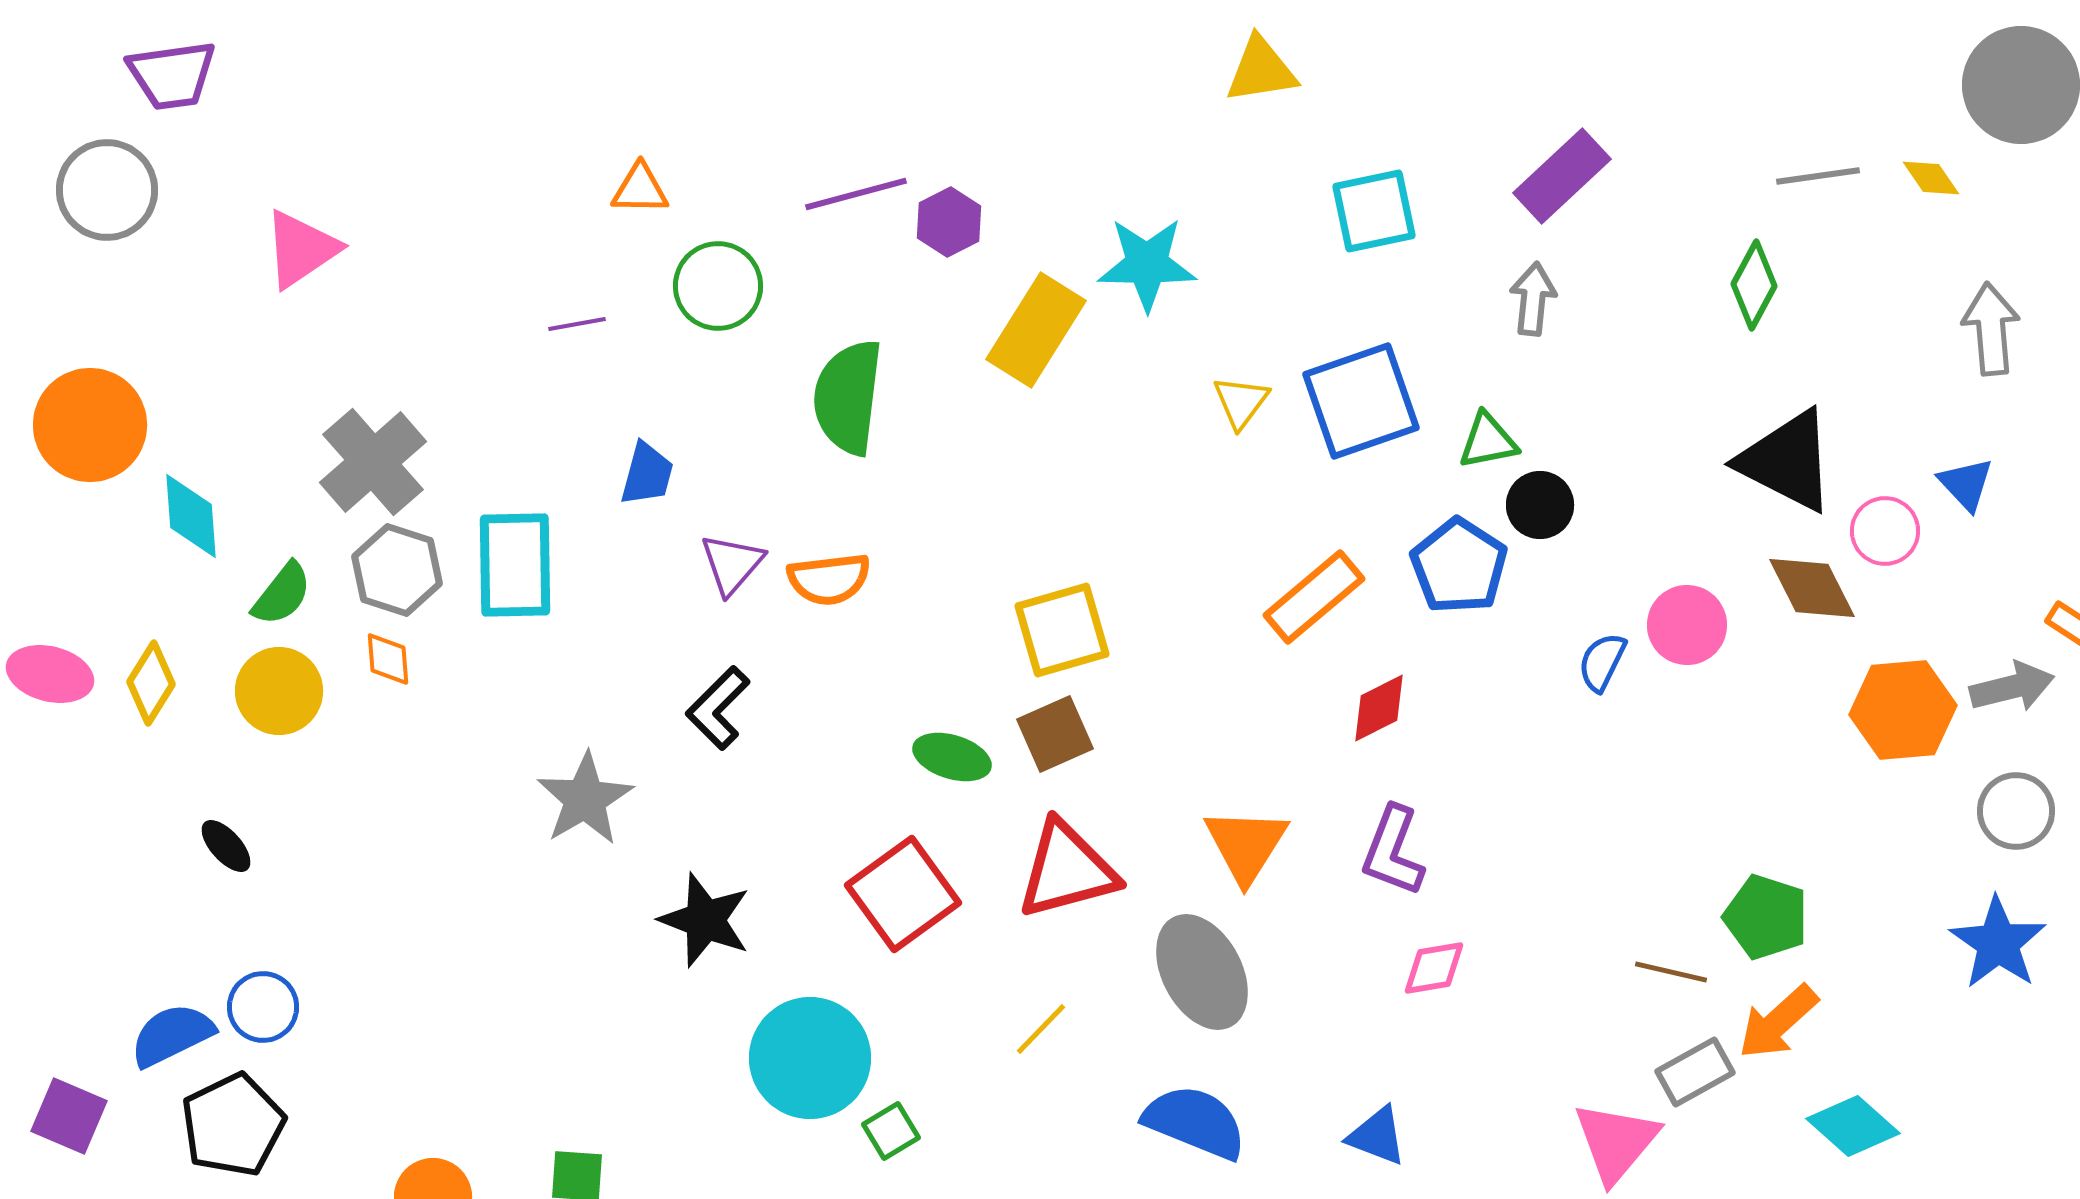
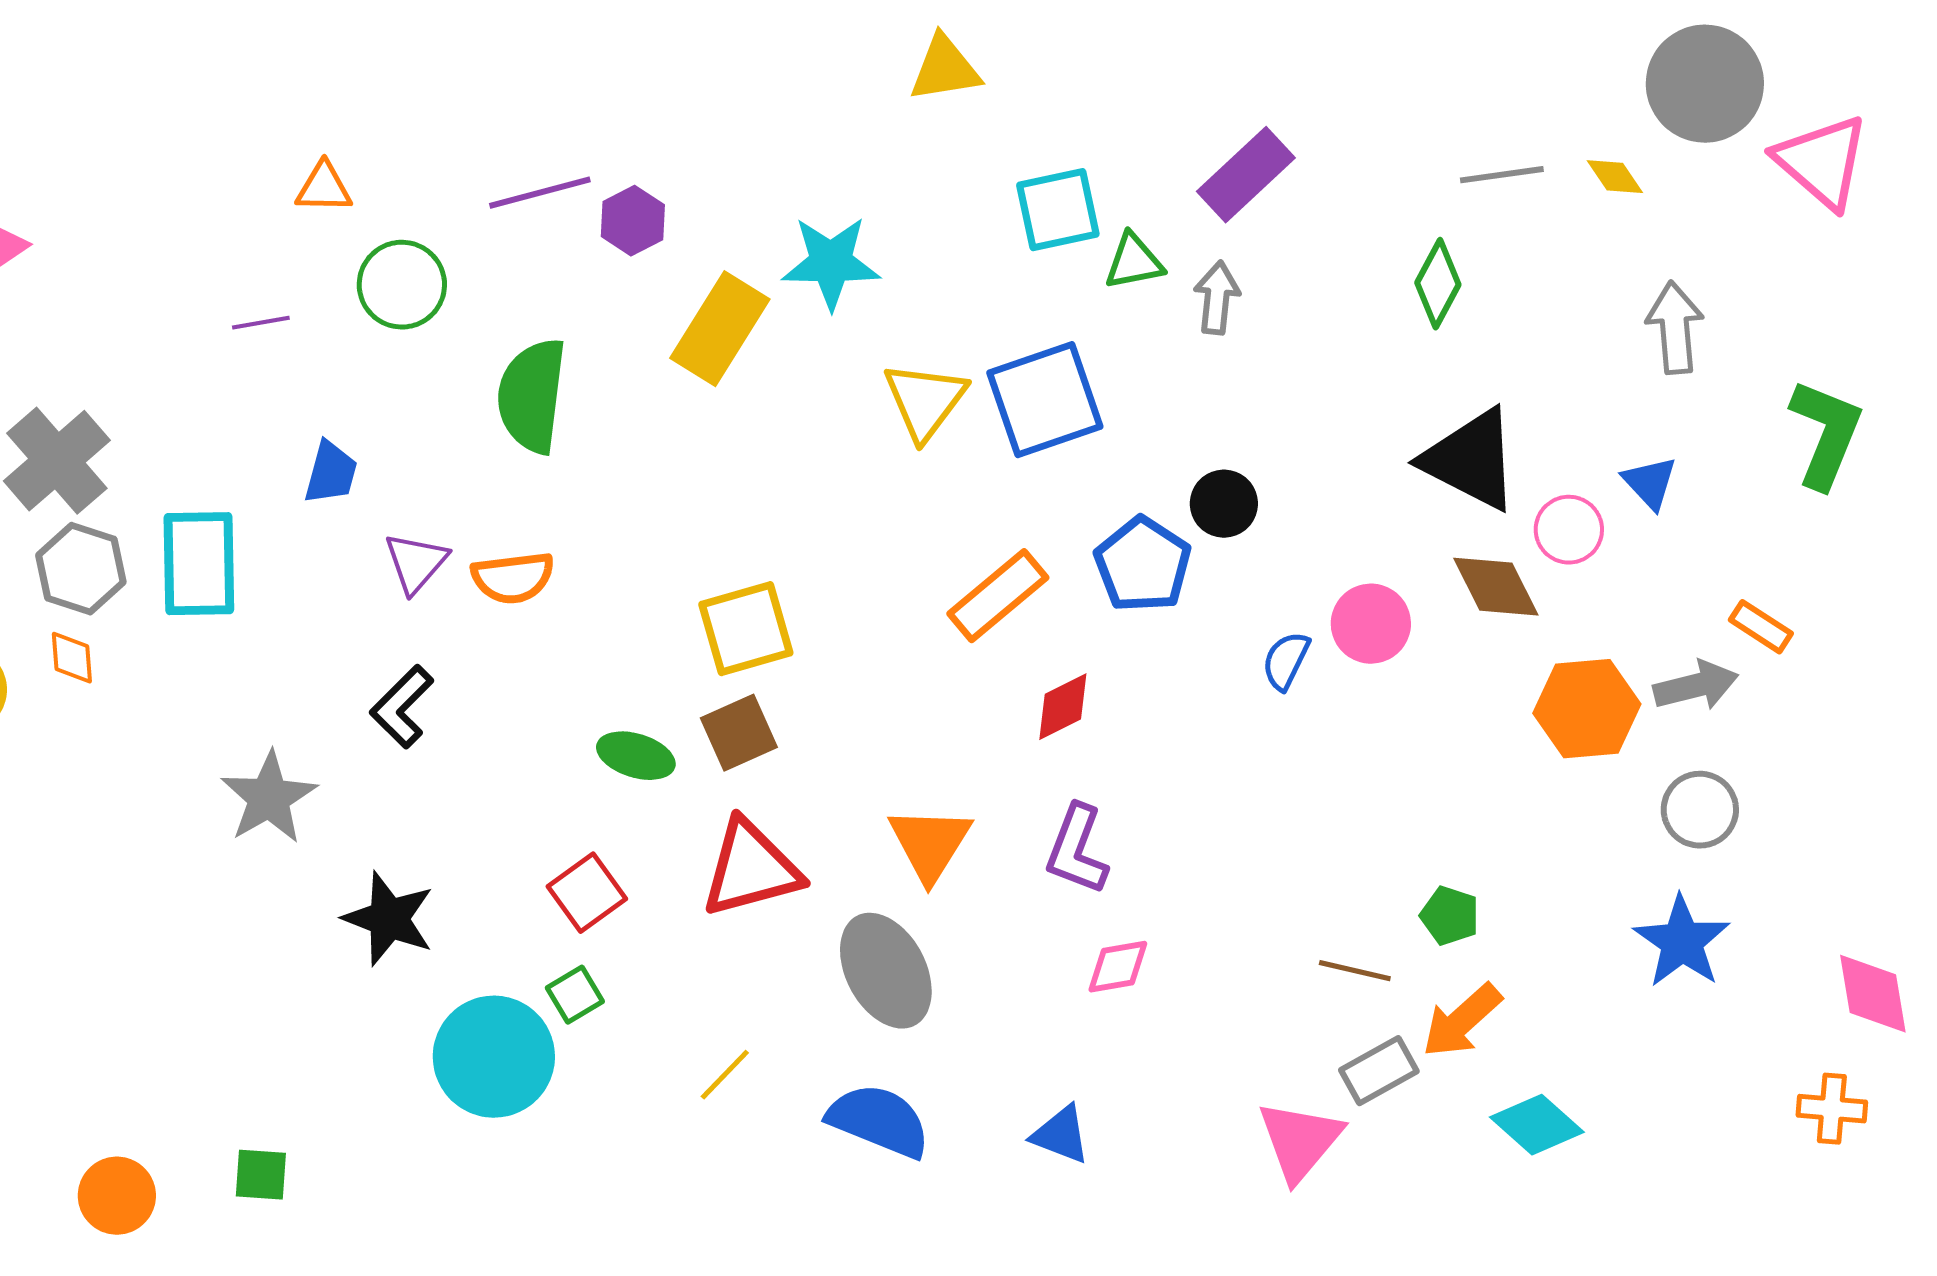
yellow triangle: (1241, 402) -> (925, 401), size x1.5
green triangle: (1488, 441) -> (1134, 262), moved
red square: (903, 894) -> (587, 893), size x0.7
green pentagon: (1766, 917) -> (1450, 916), size x0.7
yellow line: (1041, 1029) -> (725, 1075), moved
green square: (891, 1131) -> (575, 995), moved

